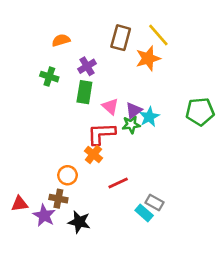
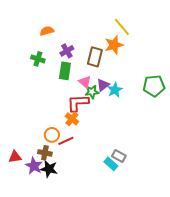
brown rectangle: (121, 38) -> (95, 57), moved
green star: (131, 125) -> (92, 92), moved
red line: (118, 183) -> (66, 141), moved
black star: (79, 222) -> (49, 169), moved

